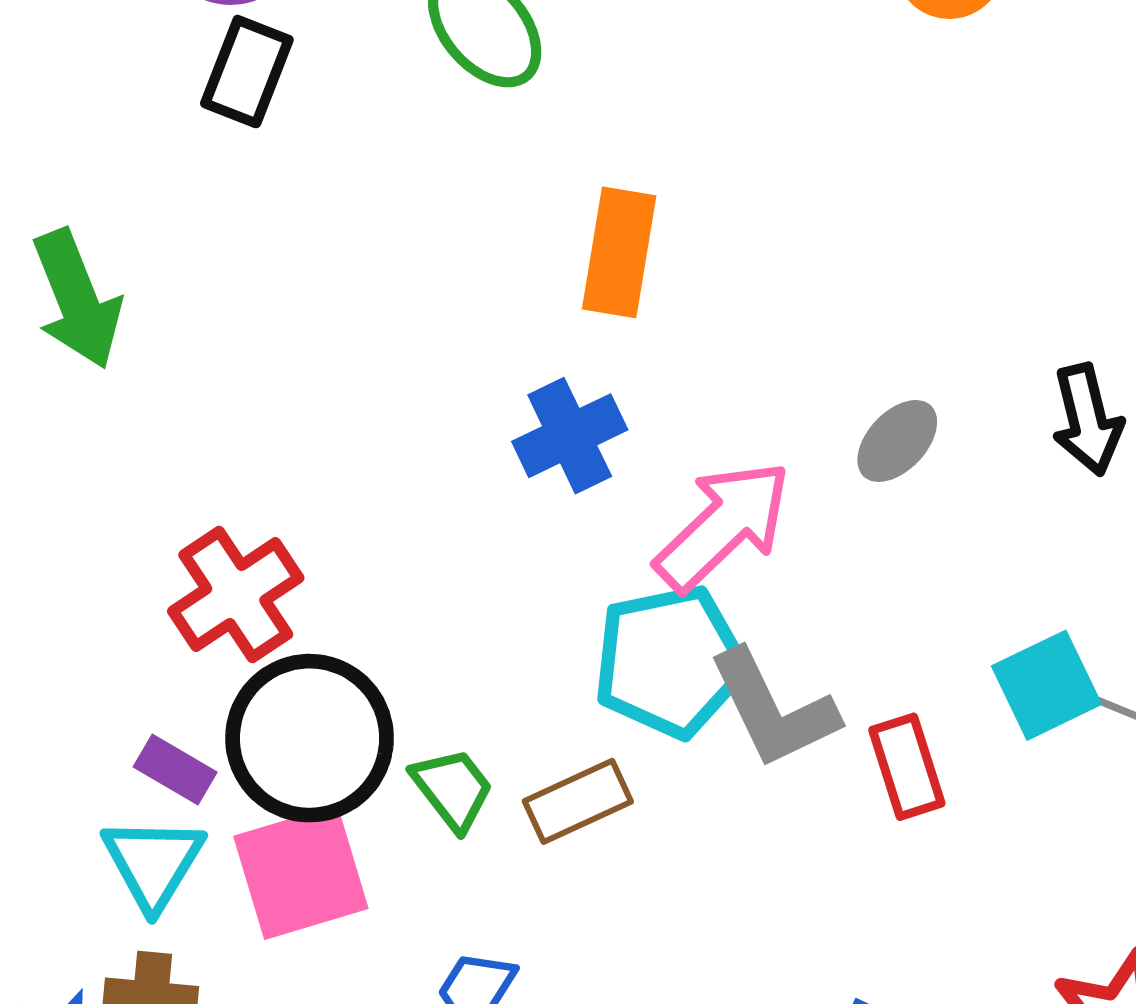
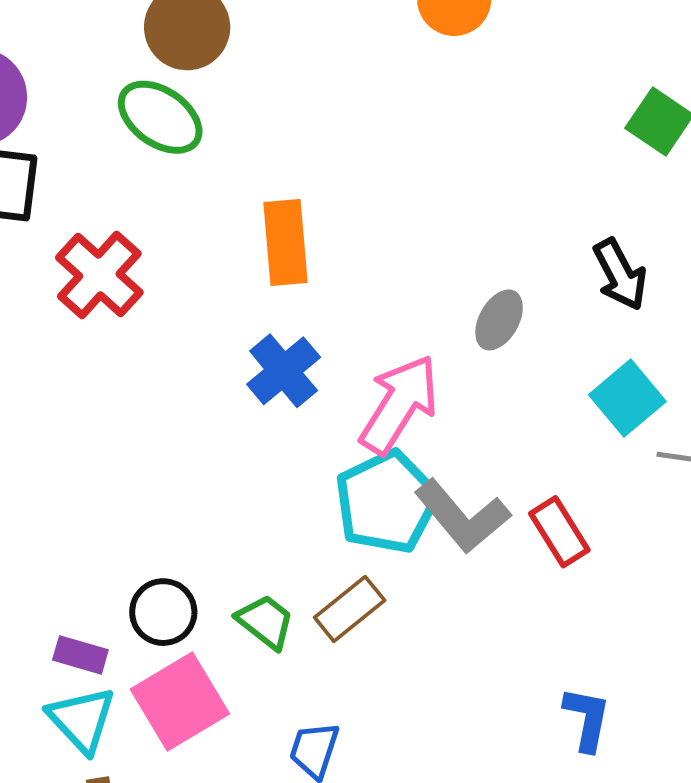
red cross: (236, 595) -> (99, 275), moved
cyan square: (1047, 685) -> (627, 398), moved
black circle: (310, 738) -> (163, 612), size x0.6

